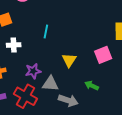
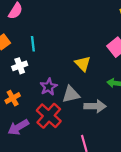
cyan line: (46, 32) -> (33, 44), moved
red cross: (25, 96) -> (49, 116), turned 30

